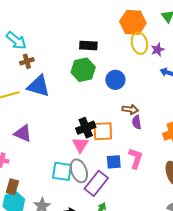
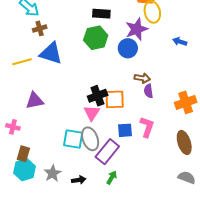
purple star: (158, 50) -> (137, 29), moved, size x1.6
purple triangle: (23, 133) -> (35, 101), turned -36

